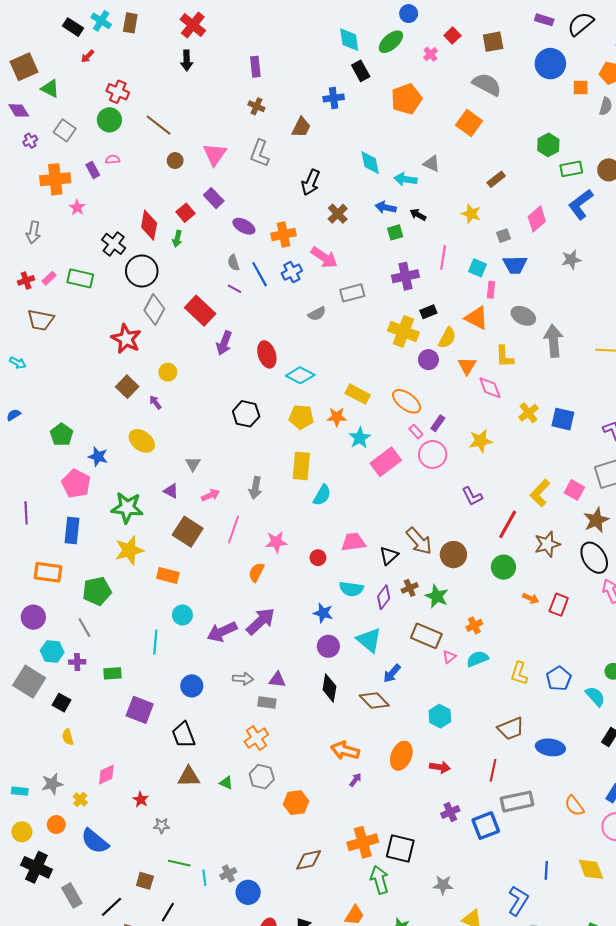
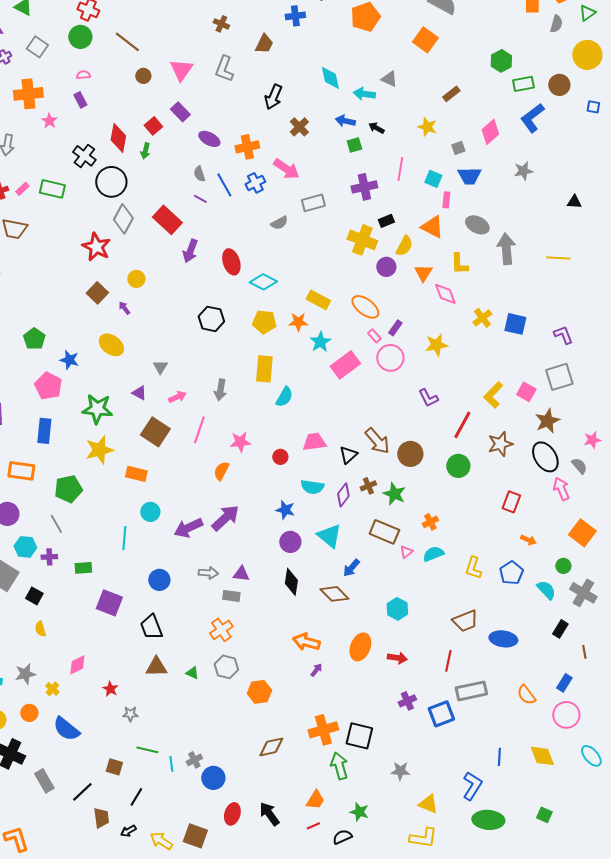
purple rectangle: (93, 170) -> (80, 100), moved
orange arrow: (531, 598) -> (528, 540), moved

